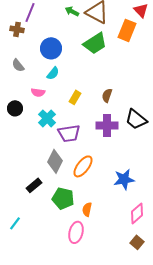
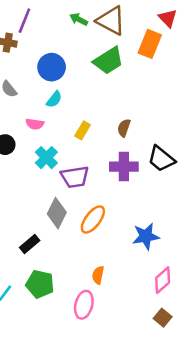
green pentagon: (63, 198) -> (40, 284), moved

